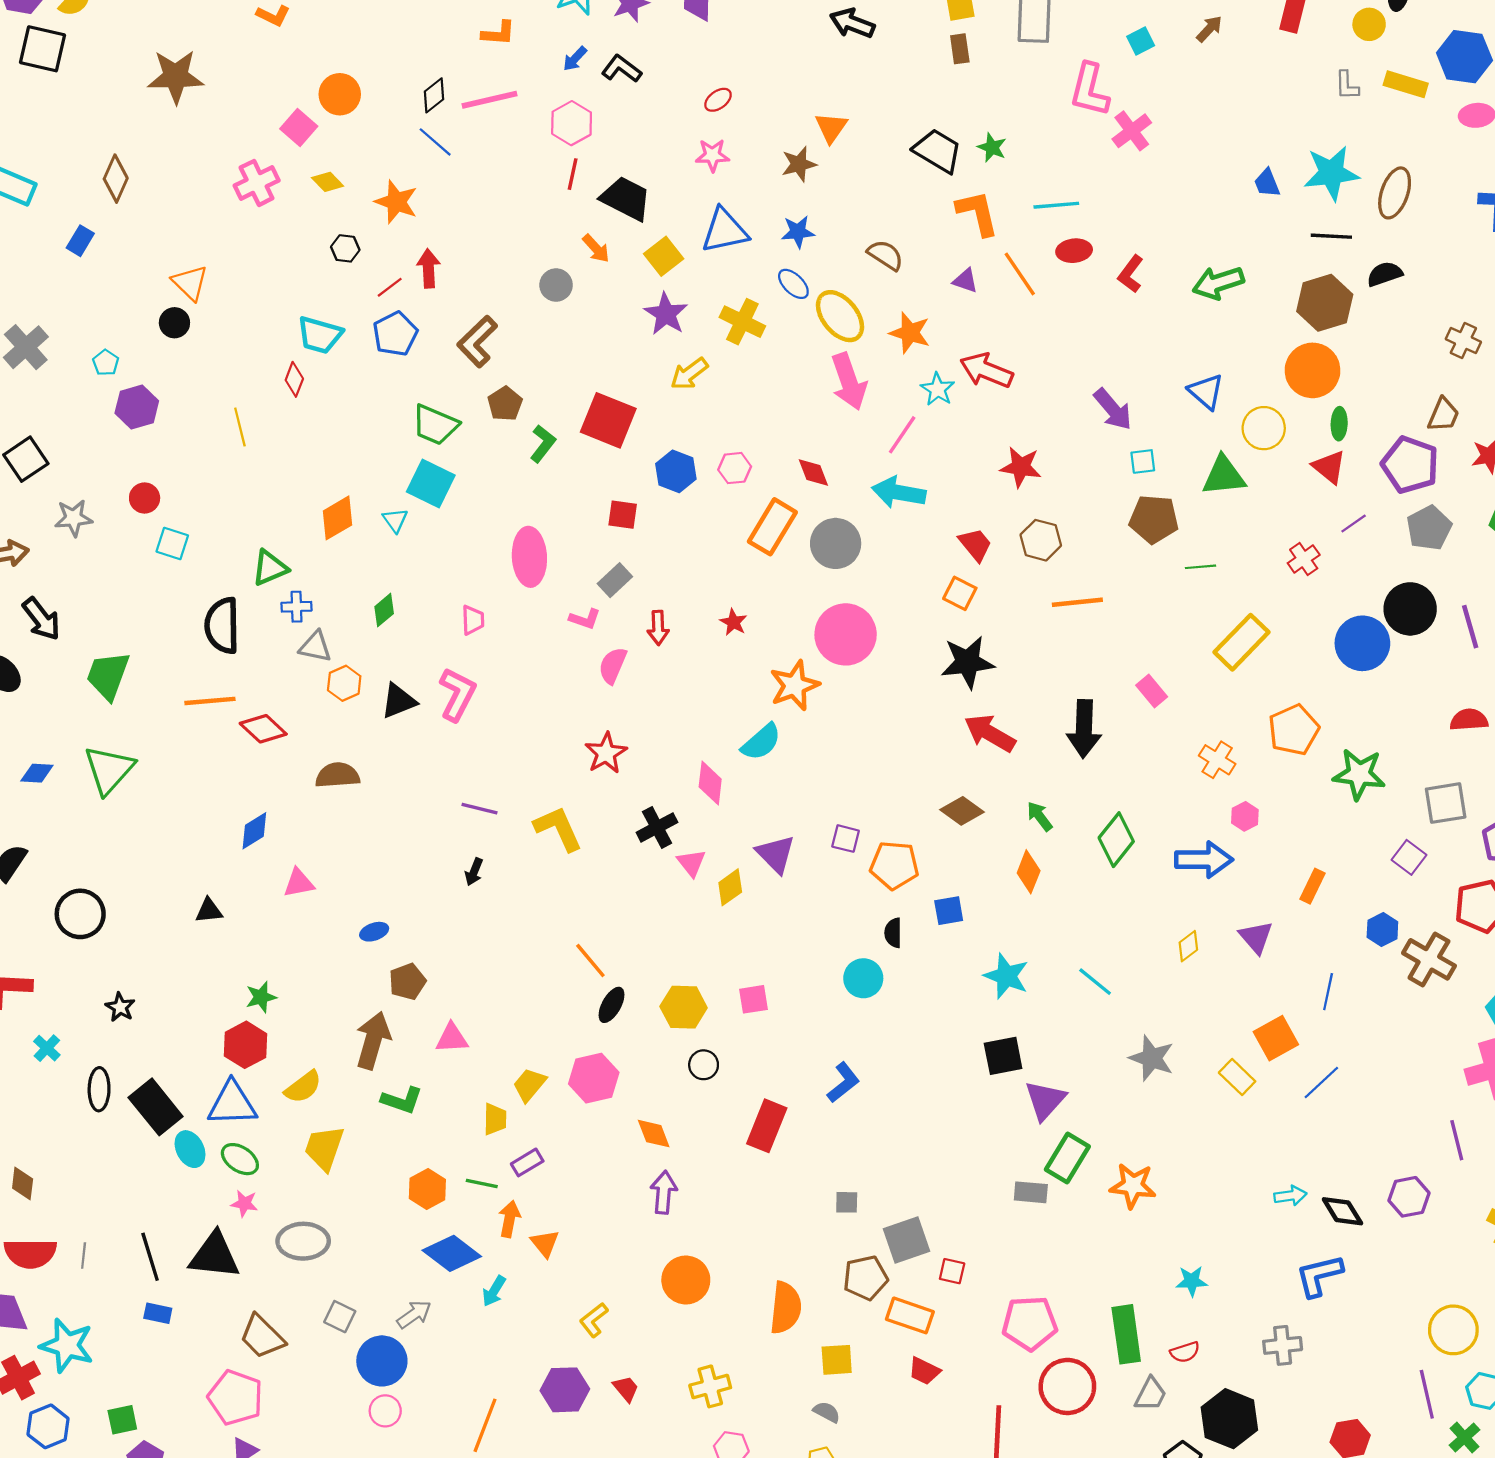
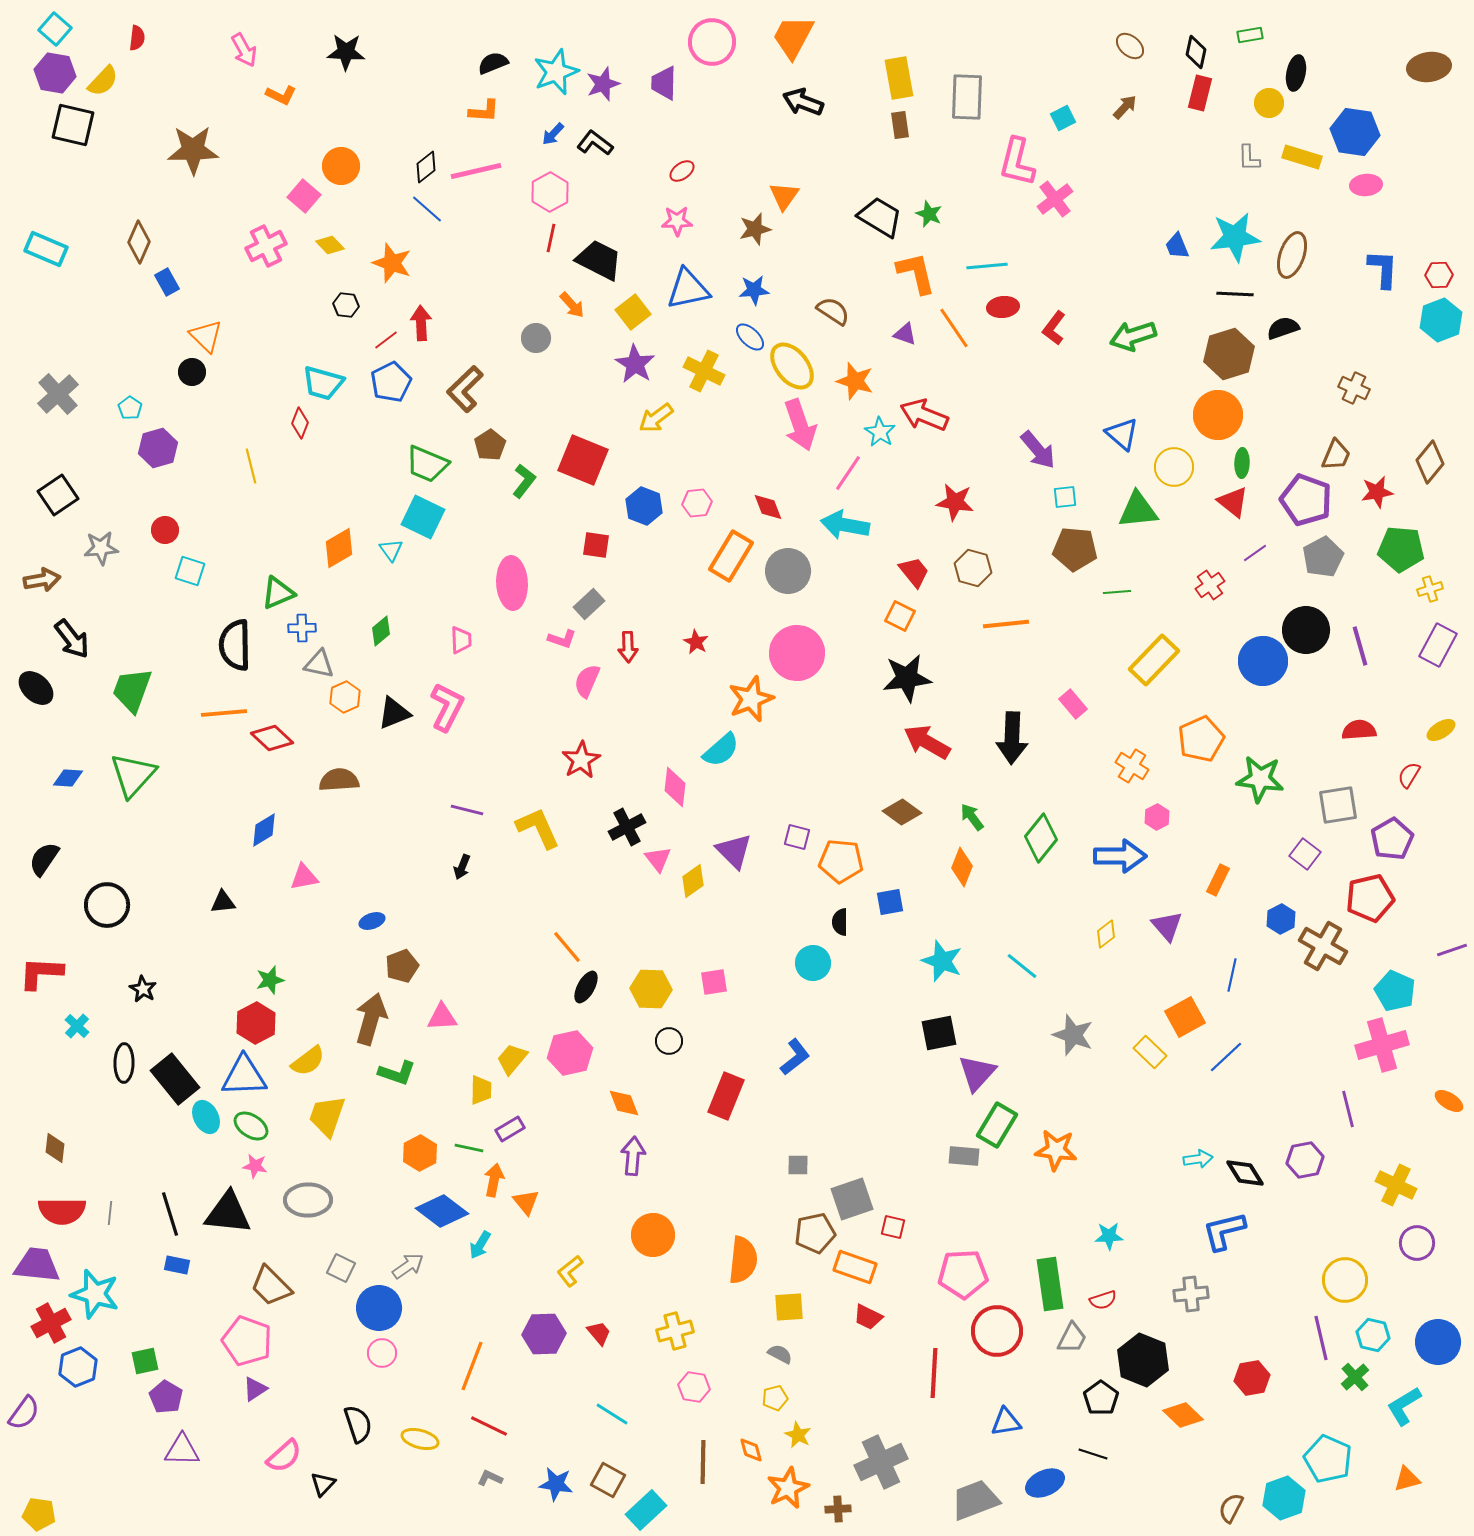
blue rectangle: (80, 241) -> (167, 282), moved, turned -60

